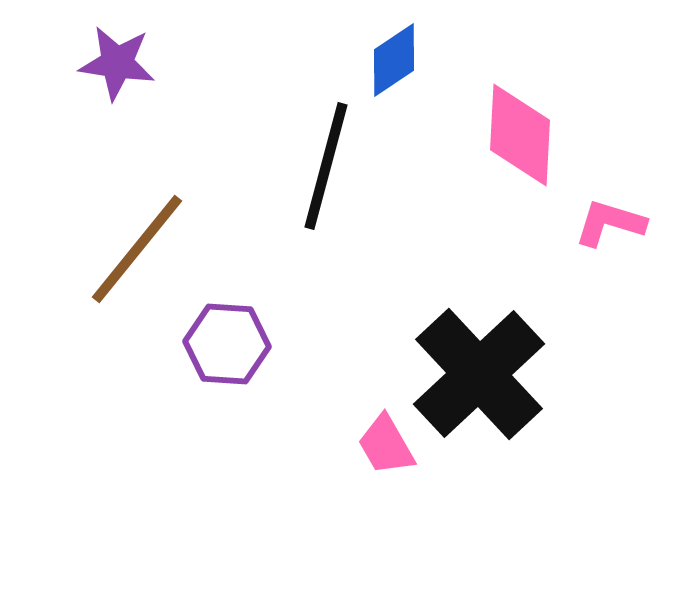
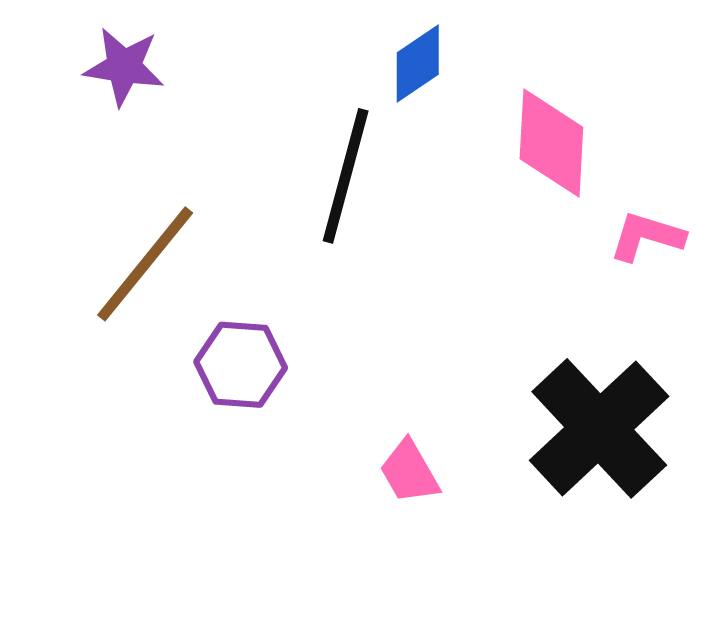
black cross: (479, 374) -> (599, 428), moved

